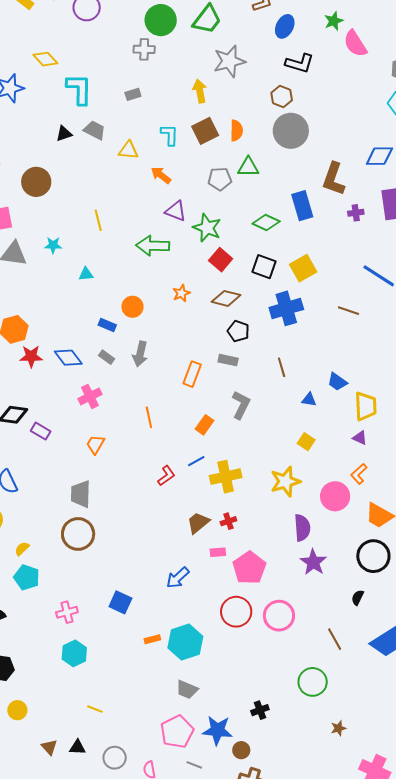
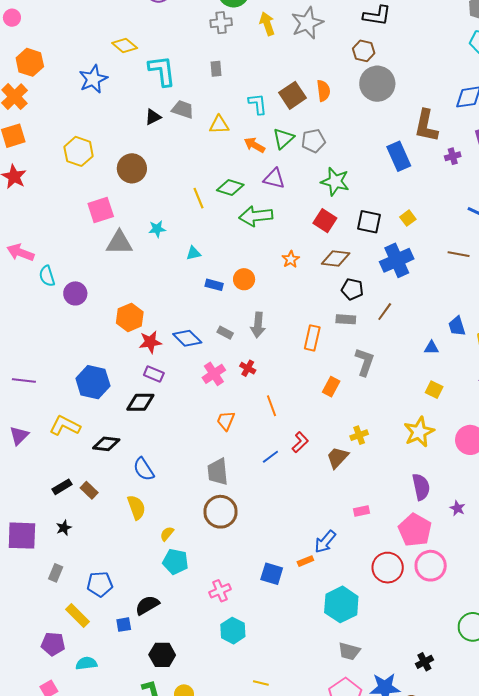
yellow arrow: (200, 91) -> (267, 24), moved
gray rectangle: (133, 94) -> (216, 69), turned -70
green triangle: (248, 167) -> (283, 138), moved, turned -35
green diamond: (266, 223) -> (230, 187), moved
green star: (207, 228) -> (335, 181), moved
yellow square: (303, 268) -> (408, 218), size x0.6
blue rectangle: (107, 325) -> (214, 285), moved
brown line: (282, 367) -> (385, 312), moved, turned 60
blue trapezoid: (337, 382) -> (457, 326), turned 45
orange line: (149, 417) -> (271, 406), moved
purple rectangle: (41, 431) -> (154, 374), moved
blue line: (196, 461) -> (270, 457), moved
yellow cross: (226, 477) -> (359, 435), size x0.6
red cross: (228, 521) -> (248, 368), moved, turned -35
brown trapezoid: (198, 523) -> (337, 457), moved
purple semicircle: (302, 528) -> (421, 487), moved
purple star: (313, 562) -> (457, 508), size x0.6
pink pentagon: (249, 568) -> (415, 530), moved
orange rectangle: (152, 639) -> (305, 561), moved

